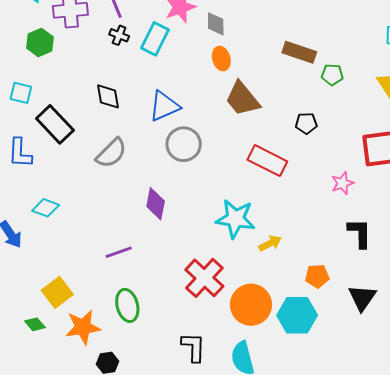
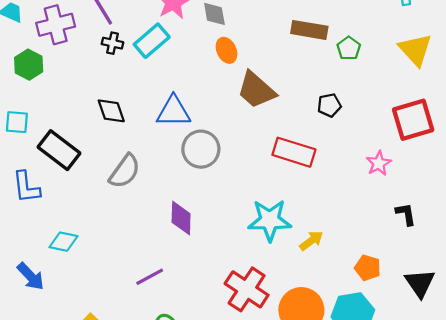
cyan rectangle: (155, 39) -> (152, 41), turned 32
green pentagon: (332, 75) -> (349, 48), turned -30
blue triangle: (164, 106) -> (173, 111), turned 32
black L-shape: (360, 233) -> (406, 214), size x0.7
orange pentagon: (317, 276) -> (368, 268), turned 30

